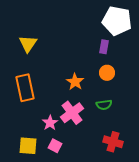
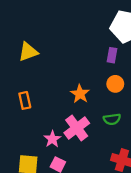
yellow triangle: (28, 44) -> (28, 52), turned 36
orange rectangle: (25, 88) -> (25, 100), size x0.6

